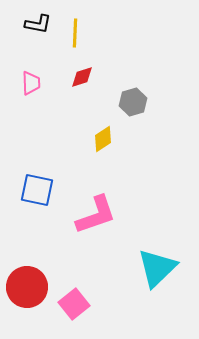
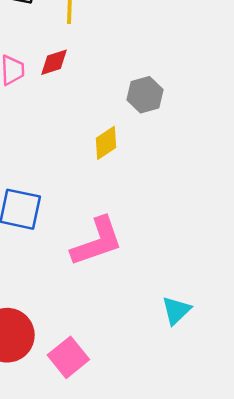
red diamond: (82, 77) -> (54, 62), moved
cyan triangle: (157, 268) -> (176, 311), size x0.6

